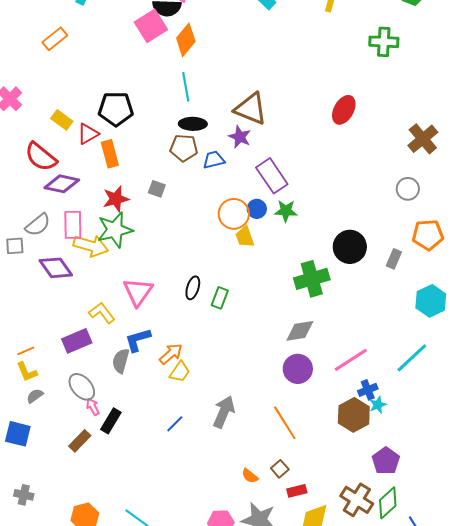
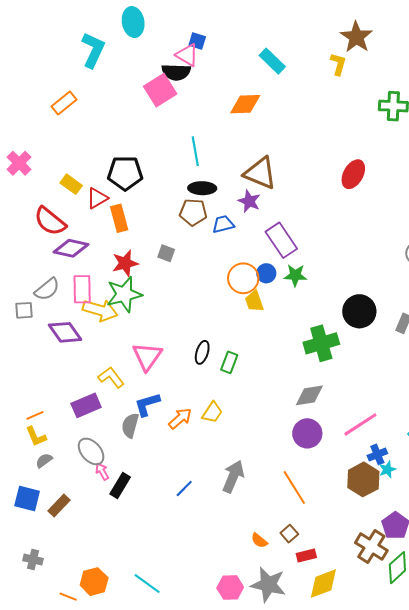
orange diamond: (186, 40) -> (245, 104), moved, turned 48
yellow trapezoid: (180, 372) -> (212, 412), moved
brown rectangle: (80, 441) -> (59, 506), moved
brown cross: (357, 500) -> (371, 547), moved

